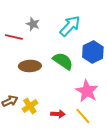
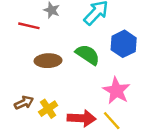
red arrow: (58, 114) -> (82, 118), size x1.6

